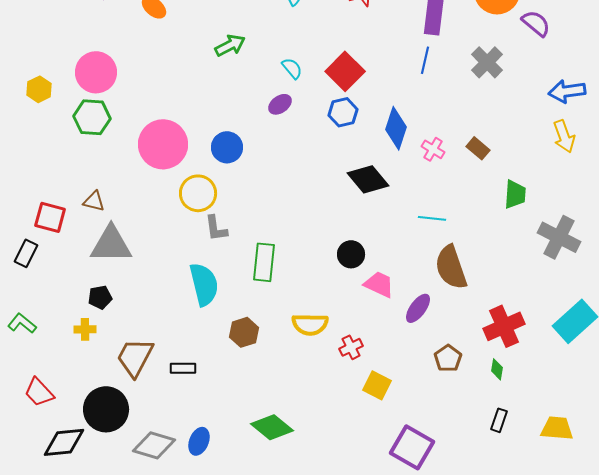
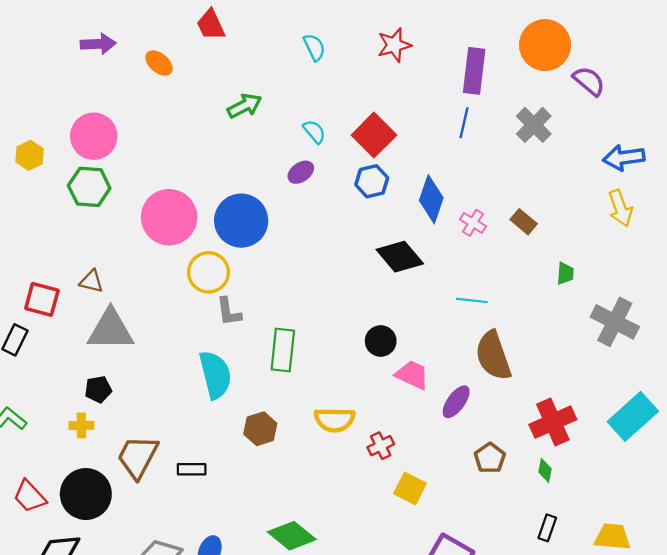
blue circle: (227, 147) -> (241, 221), size x1.5
green trapezoid: (515, 194) -> (565, 273), size x0.7
black circle: (106, 409) -> (86, 494), moved

